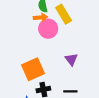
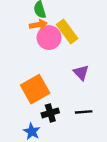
yellow rectangle: (64, 14) -> (67, 31), moved

